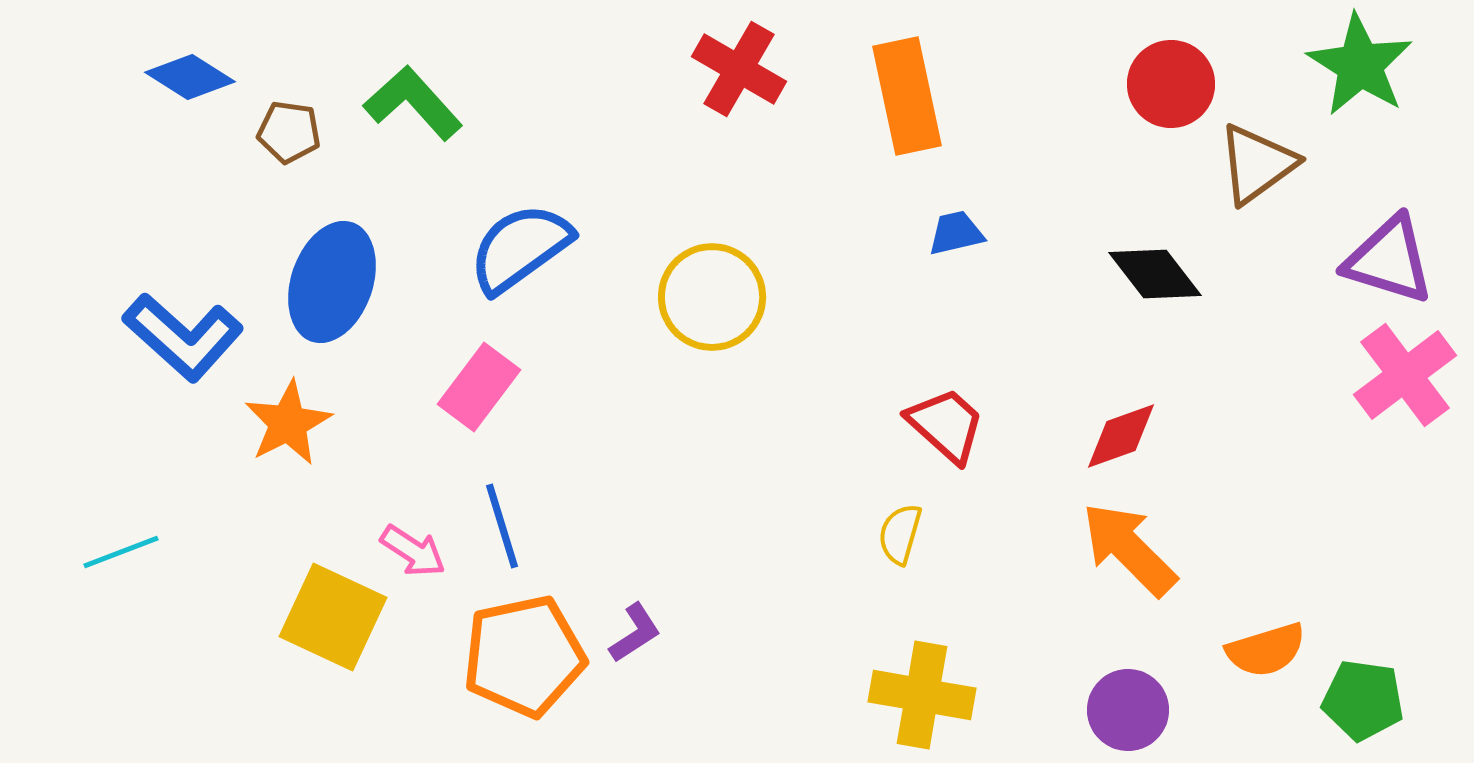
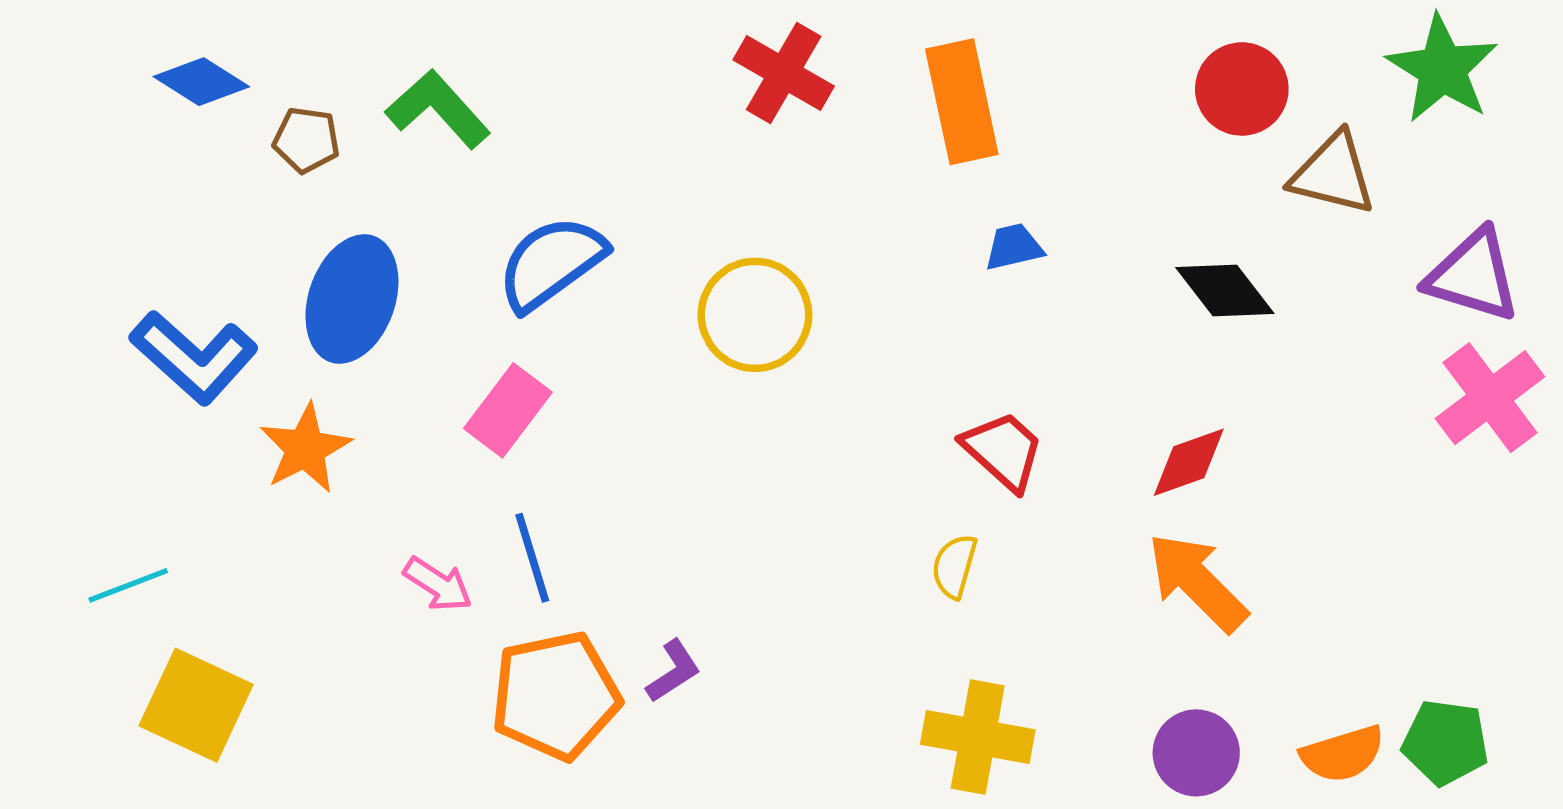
brown triangle: (1257, 164) -> (1333, 174), turned 50
yellow square: (333, 617) -> (196, 705), moved
orange semicircle: (1266, 650) -> (1343, 754), moved

